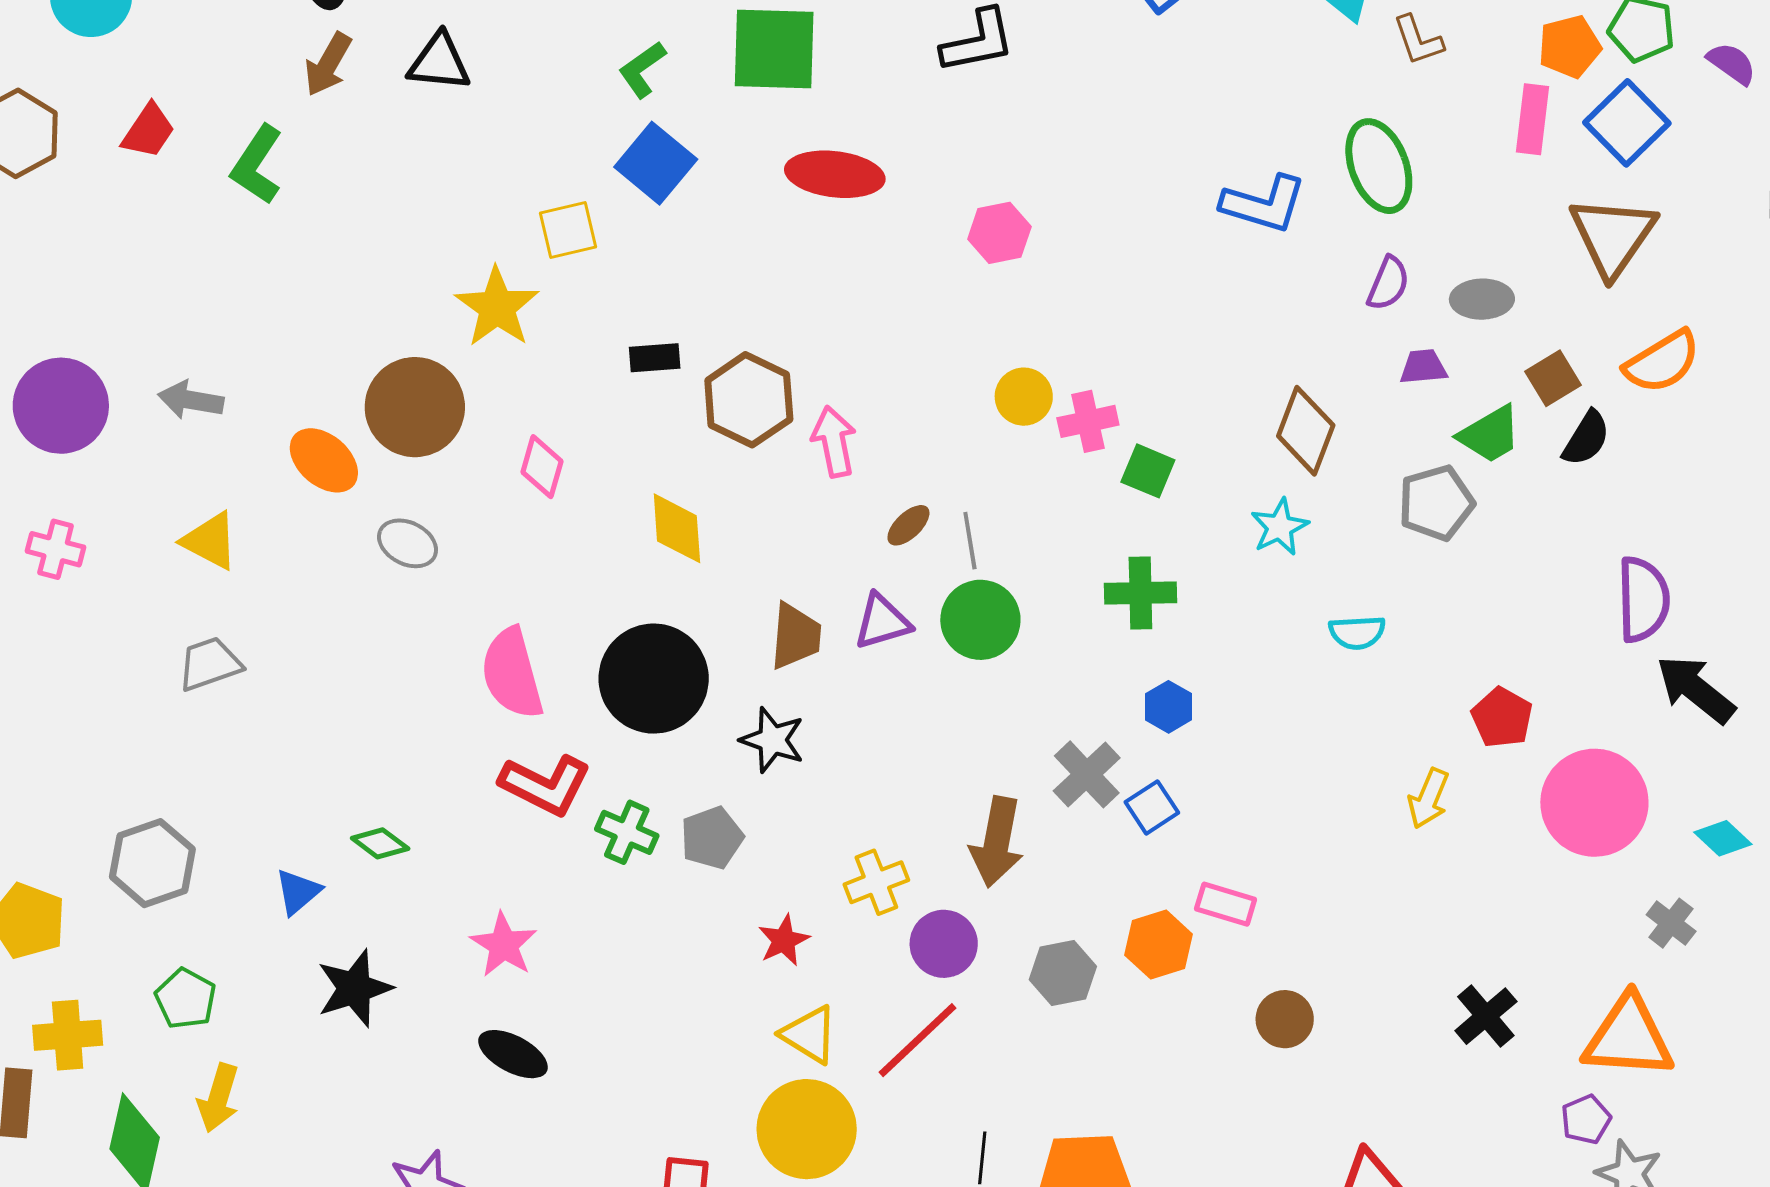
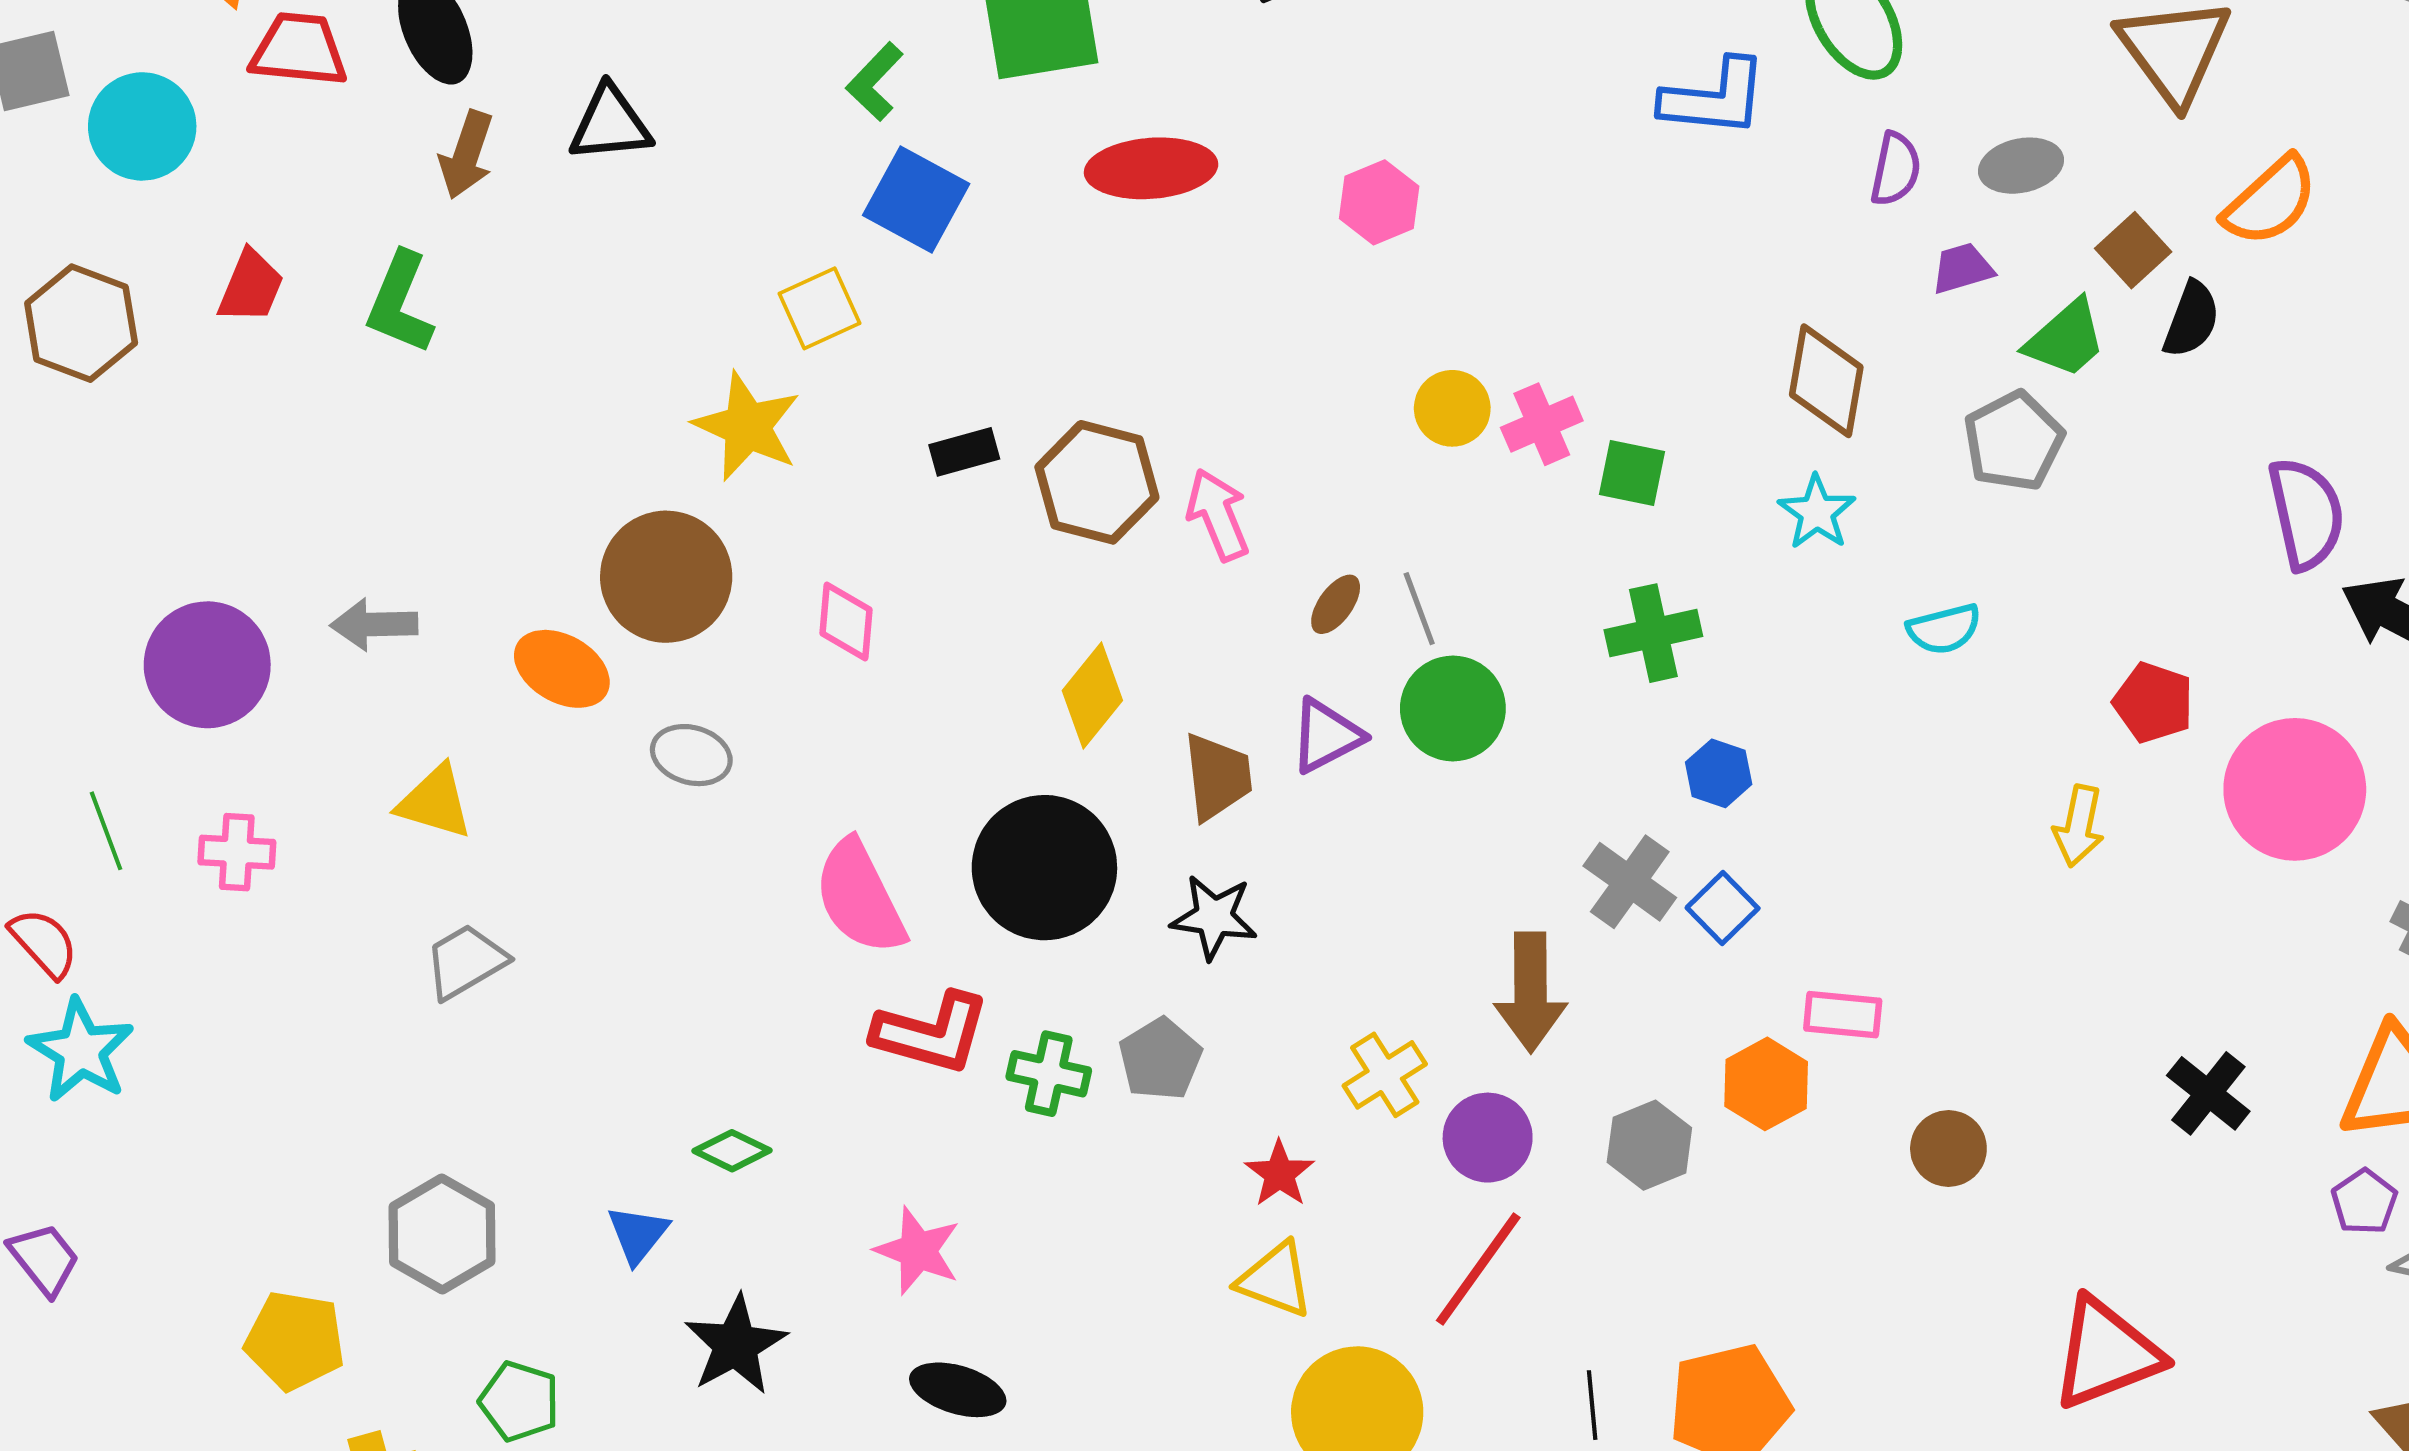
yellow diamond: (677, 528) -> (1092, 696), moved, turned 54
yellow triangle: (809, 1035) -> (1275, 1280), moved

